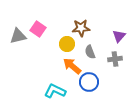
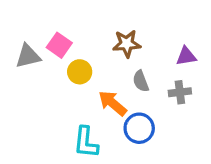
purple triangle: (119, 36) -> (186, 56), turned 40
yellow circle: (67, 44) -> (80, 72), moved
cyan L-shape: (55, 91) -> (86, 142), turned -110

